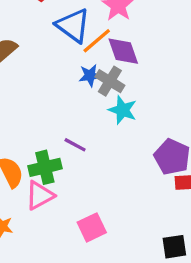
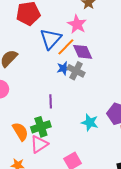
blue triangle: (73, 25) -> (51, 39), turned 40
cyan star: (123, 110) -> (90, 122), moved
purple line: (75, 145) -> (51, 101), moved, turned 64

